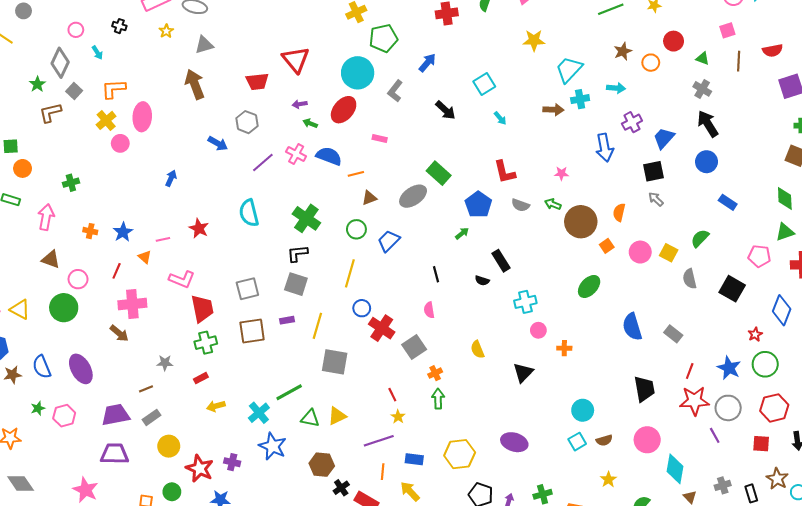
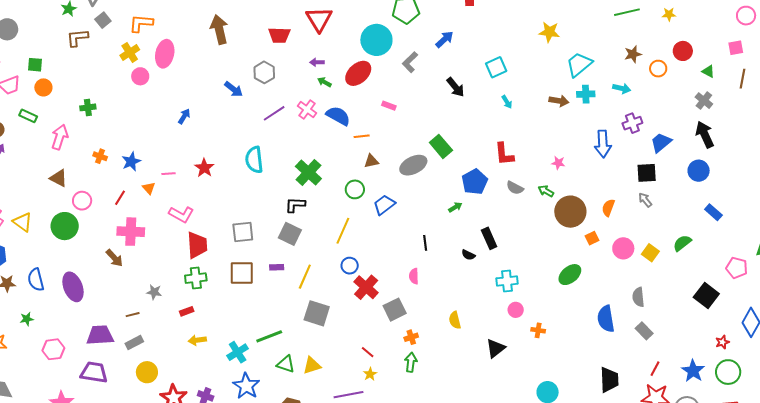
gray semicircle: (690, 279) -> (638, 297), moved
red line: (392, 395) -> (368, 352), turned -32
pink hexagon: (64, 416) -> (53, 349), moved

